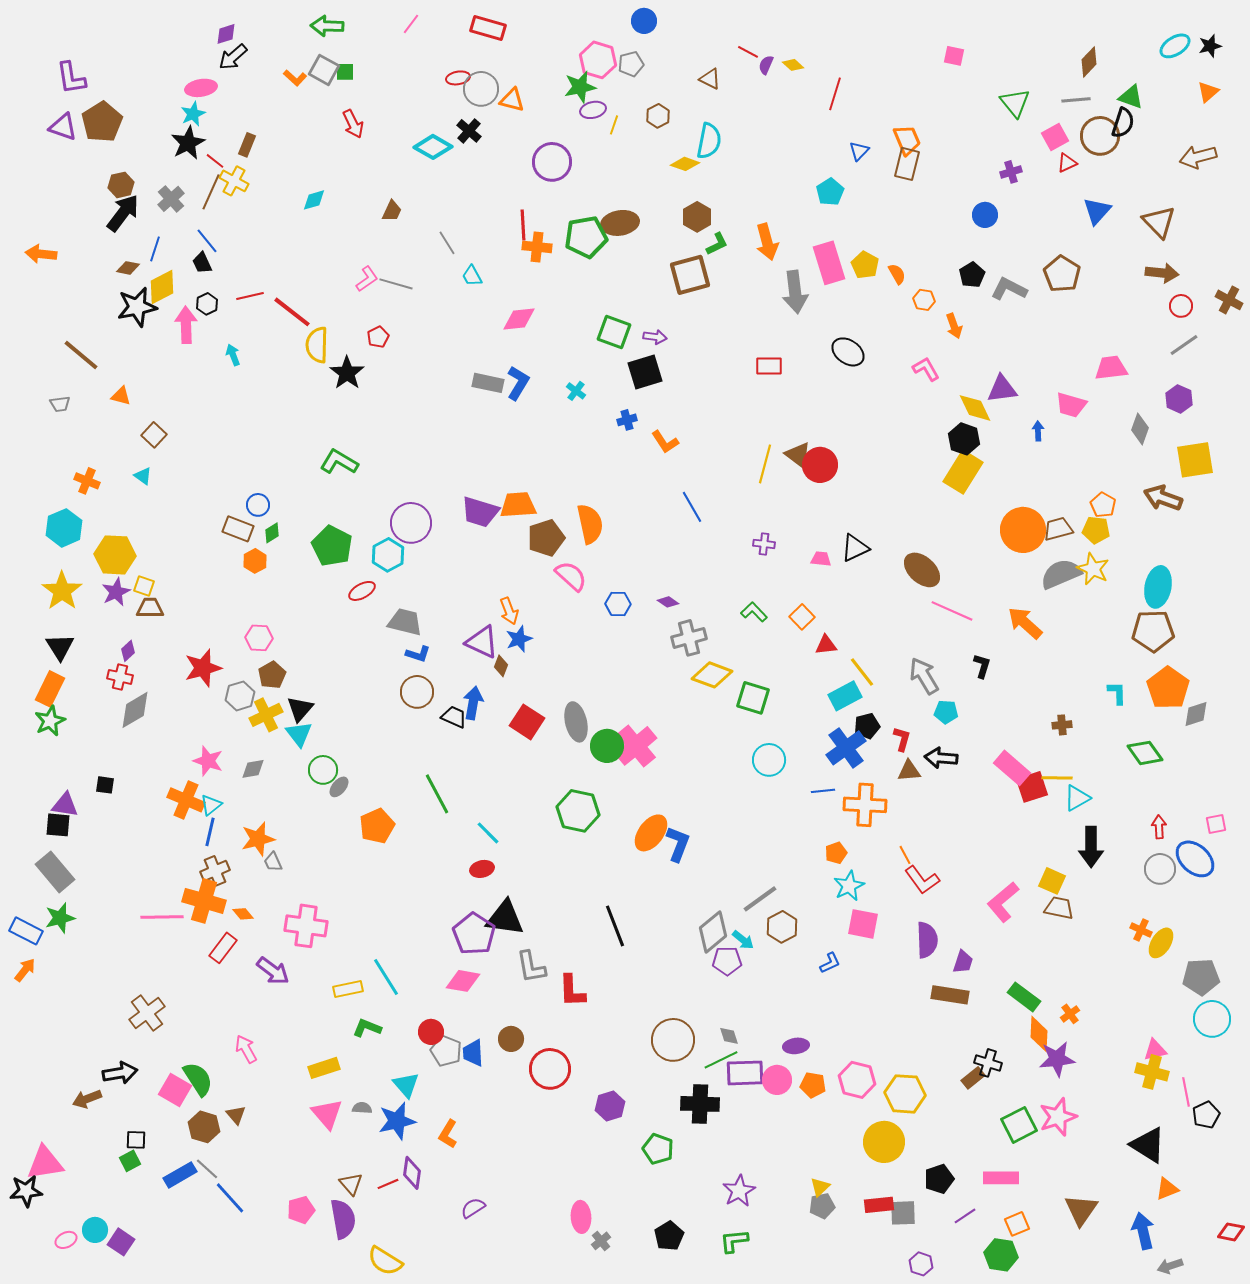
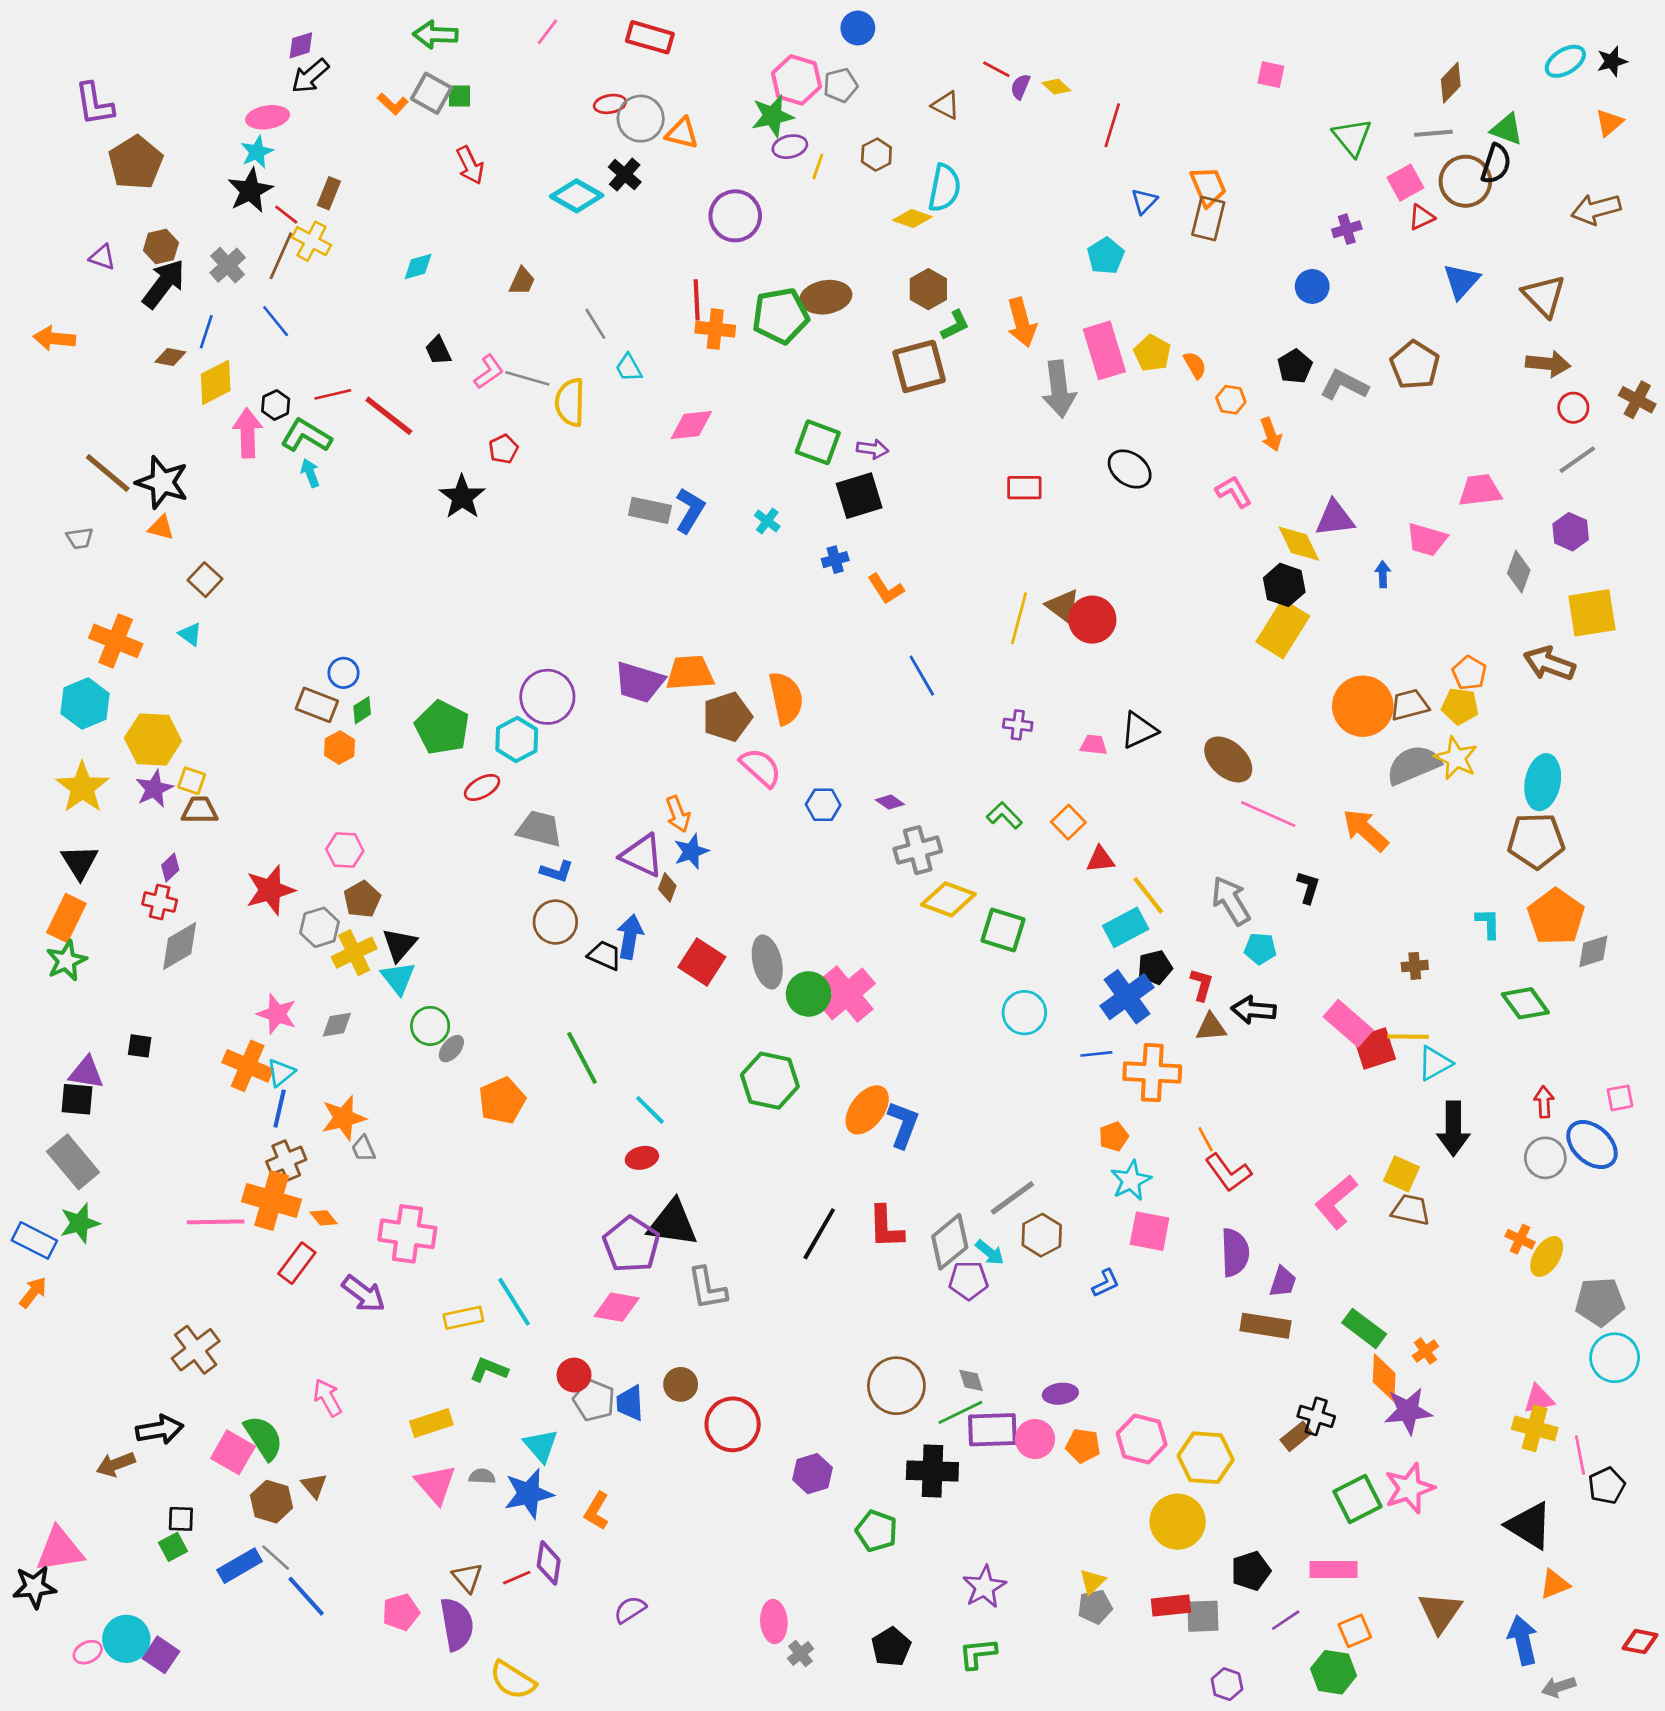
purple triangle: (63, 127) -> (102, 257), moved, size x0.7
black trapezoid: (202, 263) -> (438, 350), moved
black star: (137, 307) -> (162, 482), moved, turned 30
yellow semicircle: (317, 345) -> (570, 402), moved
green L-shape: (339, 462) -> (306, 436), moved
orange cross: (87, 481) -> (116, 641), size x1.5
black line: (615, 926) -> (819, 1234), turned 51
red L-shape: (572, 991) -> (886, 1227), moved
cyan circle: (95, 1230) -> (126, 1639), size x1.4

